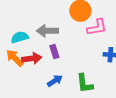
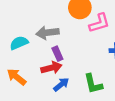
orange arrow: (15, 58) -> (16, 77), moved
red arrow: (32, 58) -> (51, 68), moved

